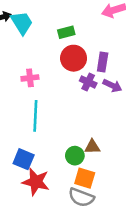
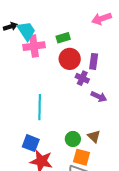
pink cross: (30, 78) -> (34, 46), moved, size x1.5
purple arrow: (112, 86) -> (99, 97), moved
brown triangle: (92, 147) -> (94, 136), moved, turned 48

